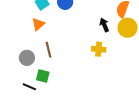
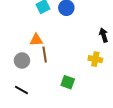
orange triangle: (38, 24) -> (36, 40), moved, turned 32
green square: (43, 76) -> (68, 82), moved

